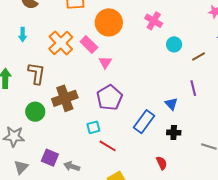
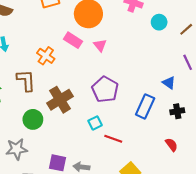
orange cross: (61, 43) -> (46, 56), moved, size x0.7
pink triangle: (105, 62) -> (100, 45), moved

